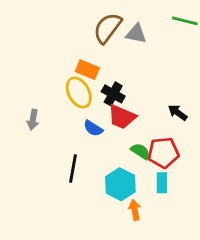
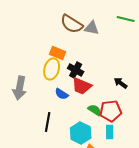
brown semicircle: (107, 28) -> (72, 24), turned -95
yellow ellipse: (79, 93) -> (52, 69), turned 45
gray arrow: (33, 120) -> (20, 88), size x1.6

